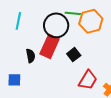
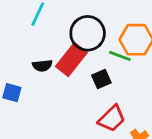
green line: (73, 13) -> (120, 56), moved
black semicircle: (31, 56) -> (42, 66), turned 80

